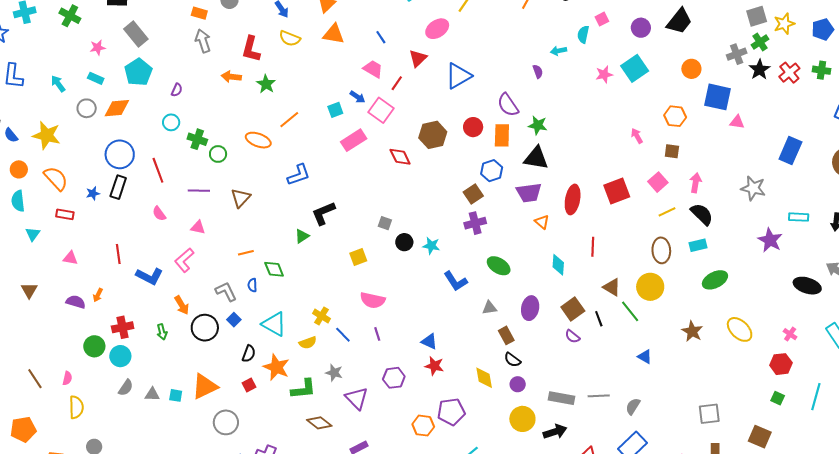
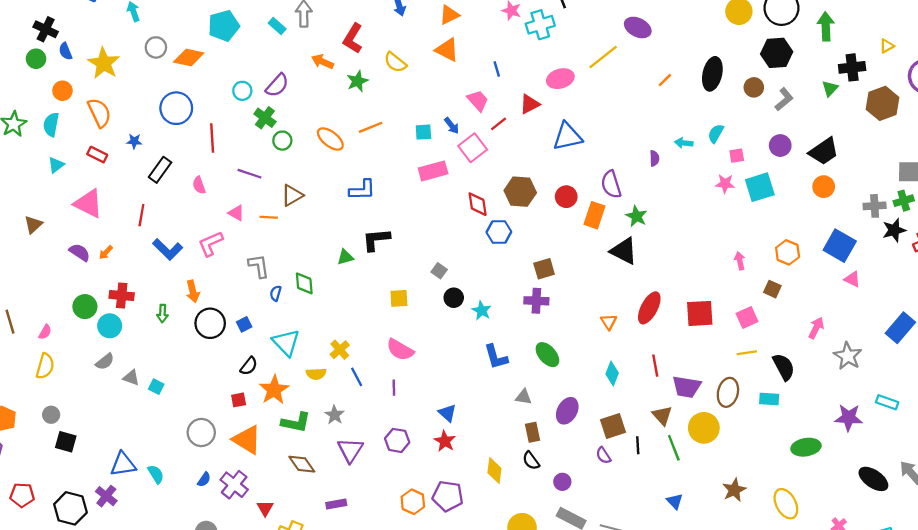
pink square: (602, 19) -> (737, 156), moved
yellow semicircle: (290, 38) -> (395, 62), moved
orange circle: (691, 69) -> (824, 187), moved
cyan rectangle: (96, 78) -> (277, 26), moved
purple semicircle: (177, 90) -> (277, 85), moved, size x1.6
blue hexagon: (492, 171) -> (499, 232), moved
pink arrow: (696, 183) -> (816, 328), moved
black rectangle: (118, 187) -> (160, 170), moved
purple trapezoid: (529, 193) -> (687, 387), moved
purple star: (770, 240) -> (849, 418), turned 30
red line: (593, 247) -> (655, 366), turned -30
orange line: (246, 253) -> (269, 217), moved
pink triangle: (70, 258) -> (88, 203), size x1.8
green ellipse: (715, 280) -> (806, 447), moved
gray L-shape: (226, 292) -> (259, 266), moved
purple circle: (518, 384) -> (562, 482), moved
orange triangle: (205, 386) -> (247, 440), moved, turned 40

